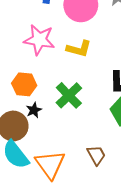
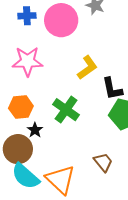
yellow L-shape: (79, 49) -> (87, 68), moved, turned -40

